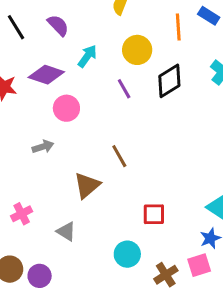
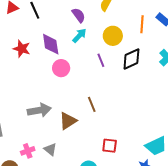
purple semicircle: (58, 25) -> (79, 15), moved
purple diamond: (46, 75) -> (51, 44), turned 55
gray arrow: (43, 147) -> (39, 110), moved, size x1.6
pink cross: (22, 214) -> (28, 151), moved

